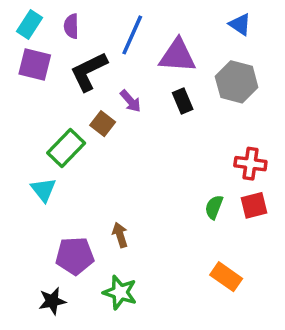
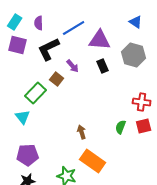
blue line: (132, 35) -> (74, 28), turned 35
brown arrow: (120, 235) -> (82, 132), moved
purple pentagon: (75, 256) -> (28, 155), moved
orange rectangle: (226, 277) -> (93, 161), moved, size x1.4

